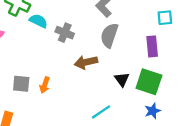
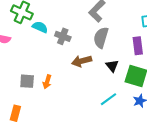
black triangle: (122, 79) -> (112, 66), moved
cyan line: (101, 112) -> (109, 99), moved

